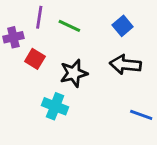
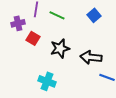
black arrow: (125, 65) -> (91, 57), moved
cyan cross: (55, 106) -> (47, 81), moved

